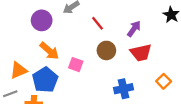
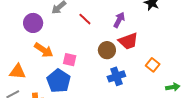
brown circle: (106, 50) -> (107, 50), moved
orange triangle: (19, 70) -> (18, 72), turned 36
blue pentagon: (45, 80) -> (59, 81), moved

